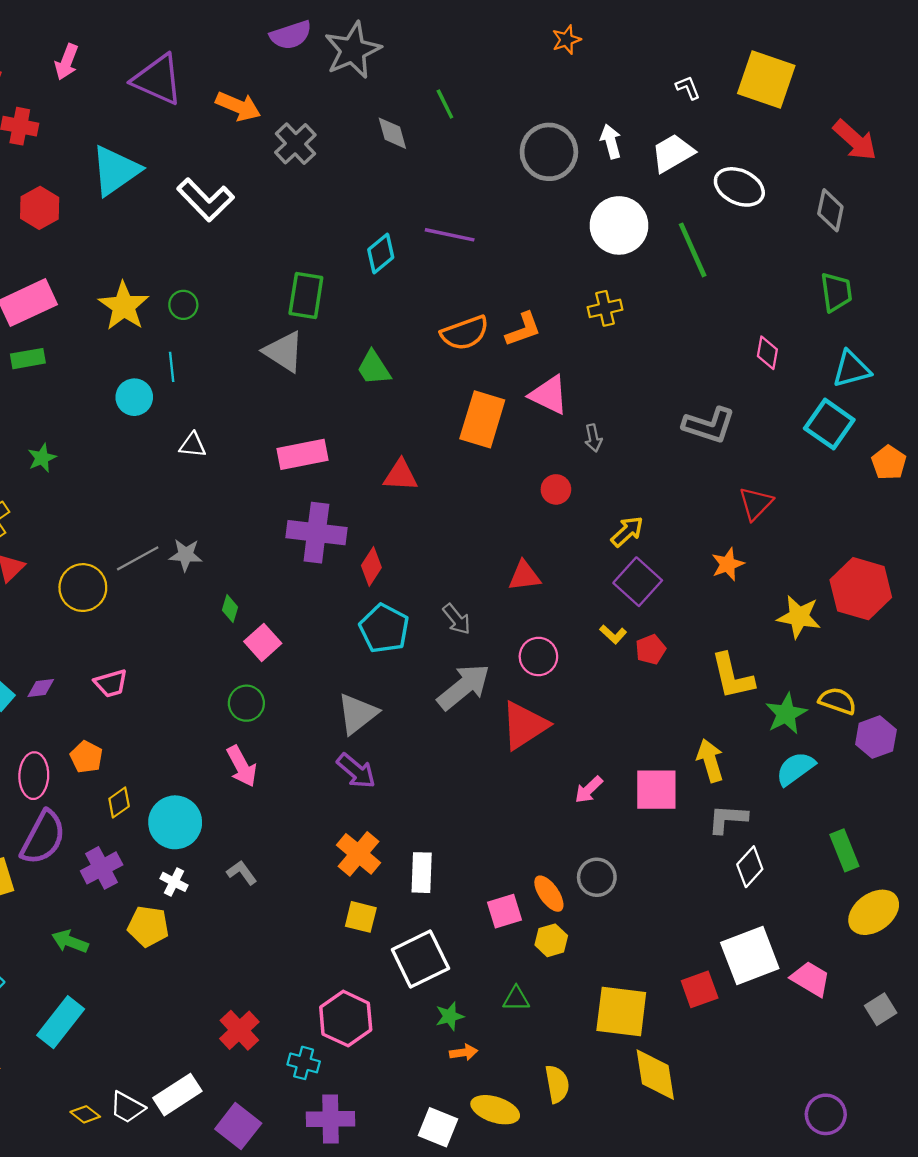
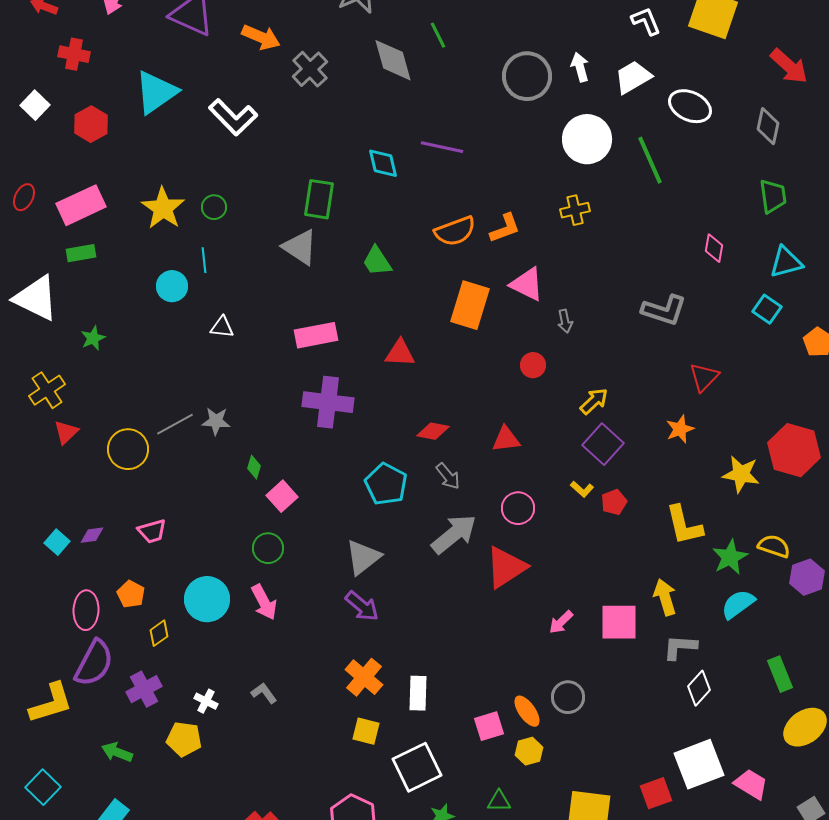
white L-shape: (688, 88) -> (646, 21), size x1.4
gray diamond: (392, 133) -> (393, 60), size x1.5
cyan diamond: (381, 253) -> (383, 163), turned -64
cyan square: (829, 424) -> (767, 309), size x0.7
red diamond: (371, 567) -> (433, 431), moved, turned 68
cyan circle: (175, 822) -> (207, 599), moved

